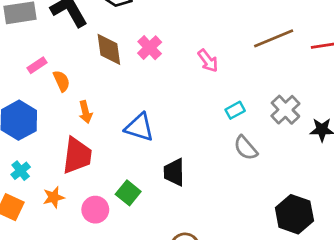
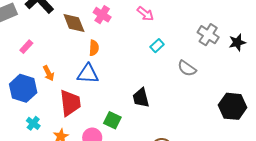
orange semicircle: (61, 81) -> (94, 48), moved, turned 42
cyan rectangle: (235, 110) -> (157, 46), moved
orange arrow: (85, 112) -> (49, 73), moved
blue triangle: (139, 127) -> (88, 74), moved

